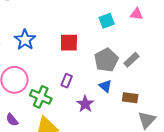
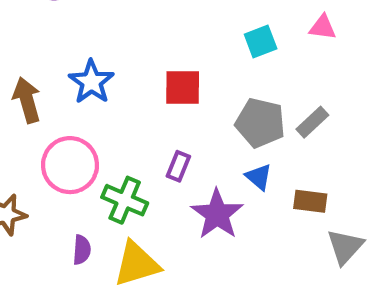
gray pentagon: (106, 60) -> (260, 123), turned -30
purple star: (85, 104) -> (217, 214), size x1.4
purple semicircle: (12, 120) -> (82, 250), moved, turned -136

